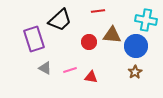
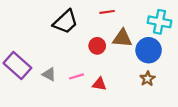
purple rectangle: (34, 39) -> (17, 66), moved, turned -30

